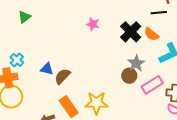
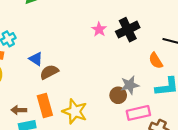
black cross: (131, 32) -> (128, 30), moved

